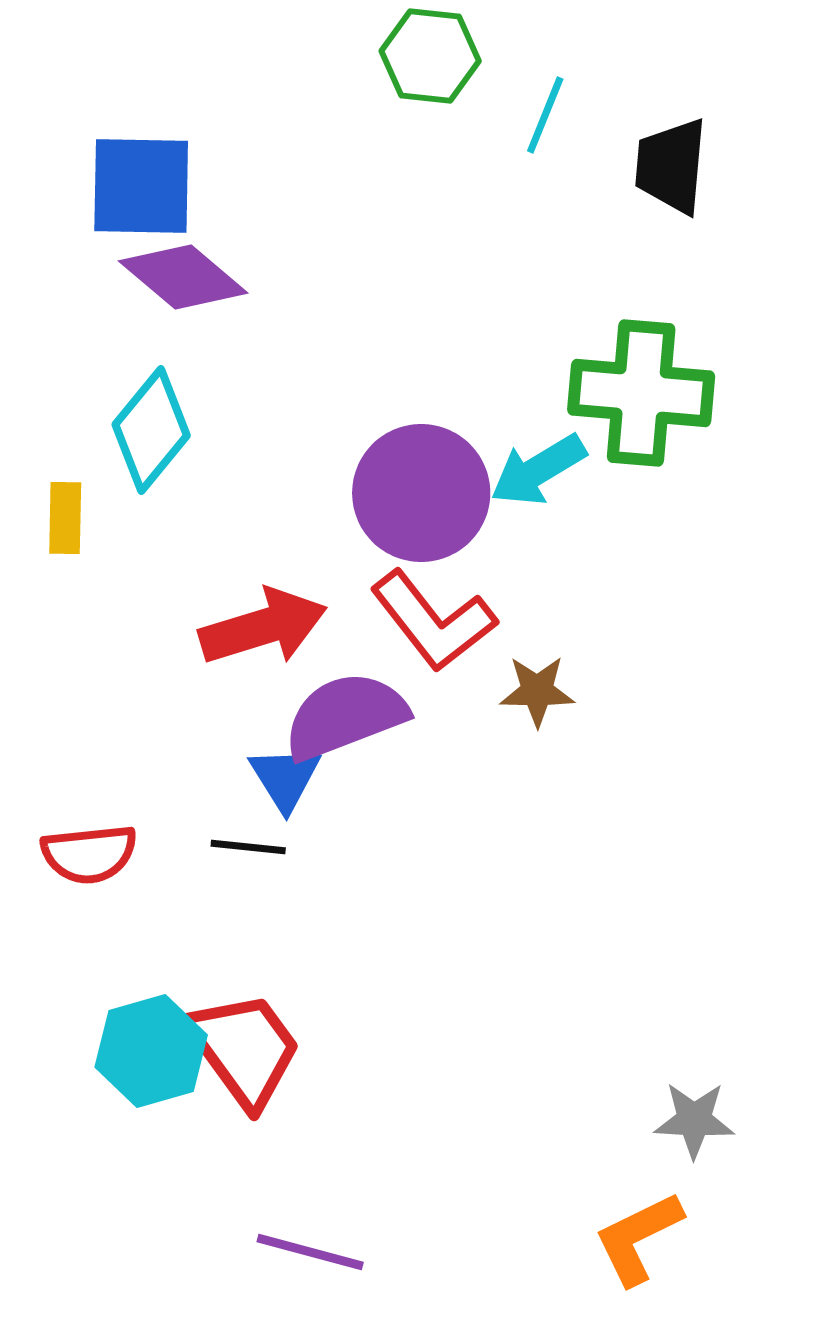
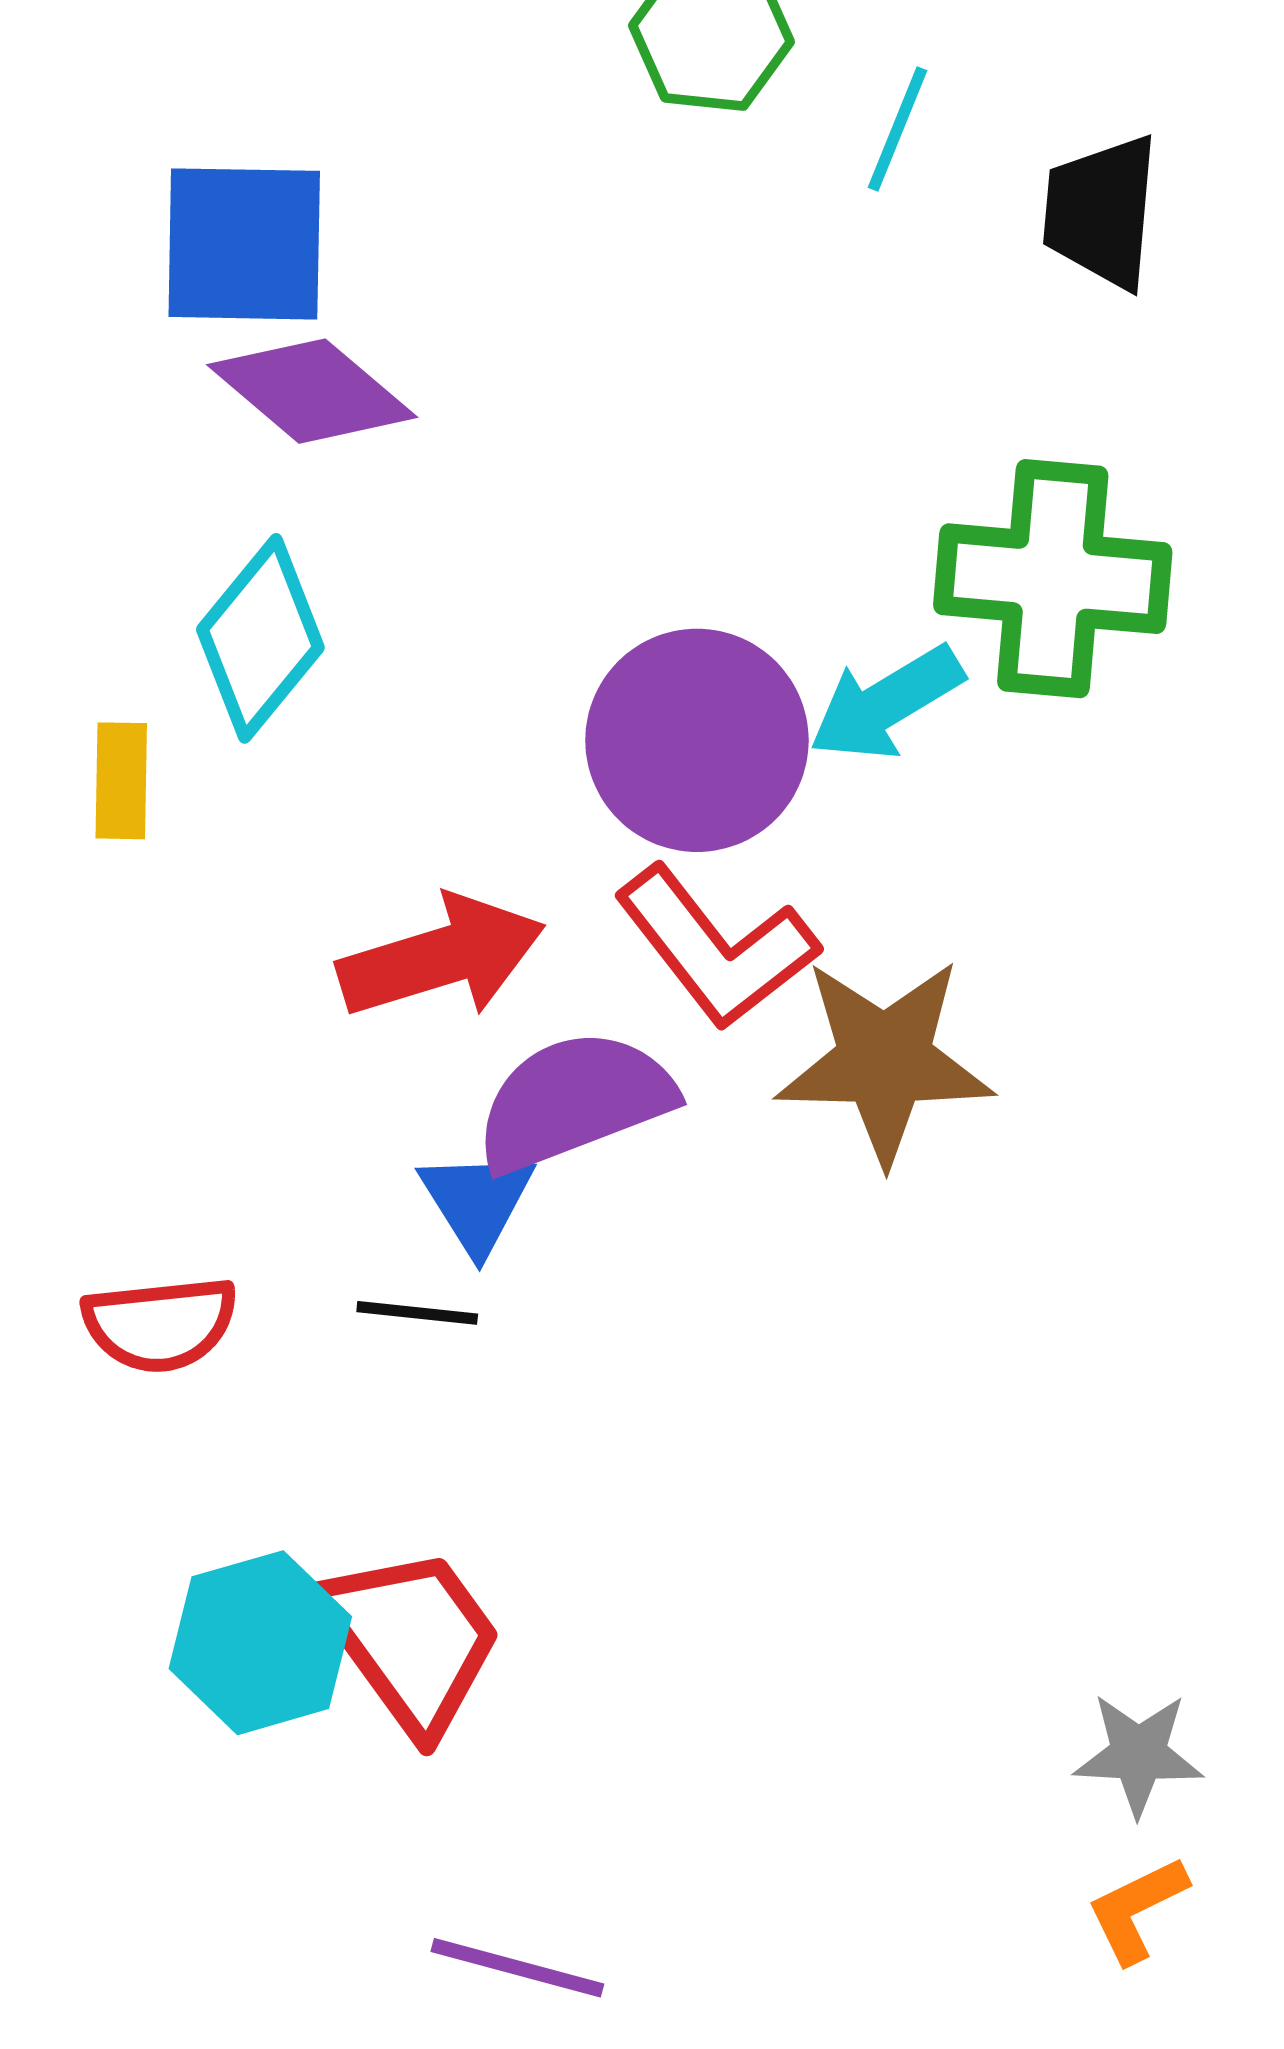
brown star: (537, 691) -> (885, 1061), size x1.8
orange L-shape: (638, 1238) -> (1137, 1910), moved, size x0.7

